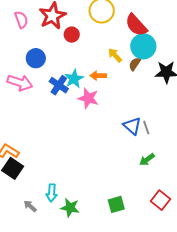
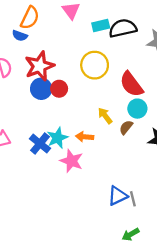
cyan circle: (143, 46) -> (137, 109), size x0.7
blue circle: (36, 58) -> (41, 89), moved
blue triangle: (132, 126) -> (118, 196), turned 48

